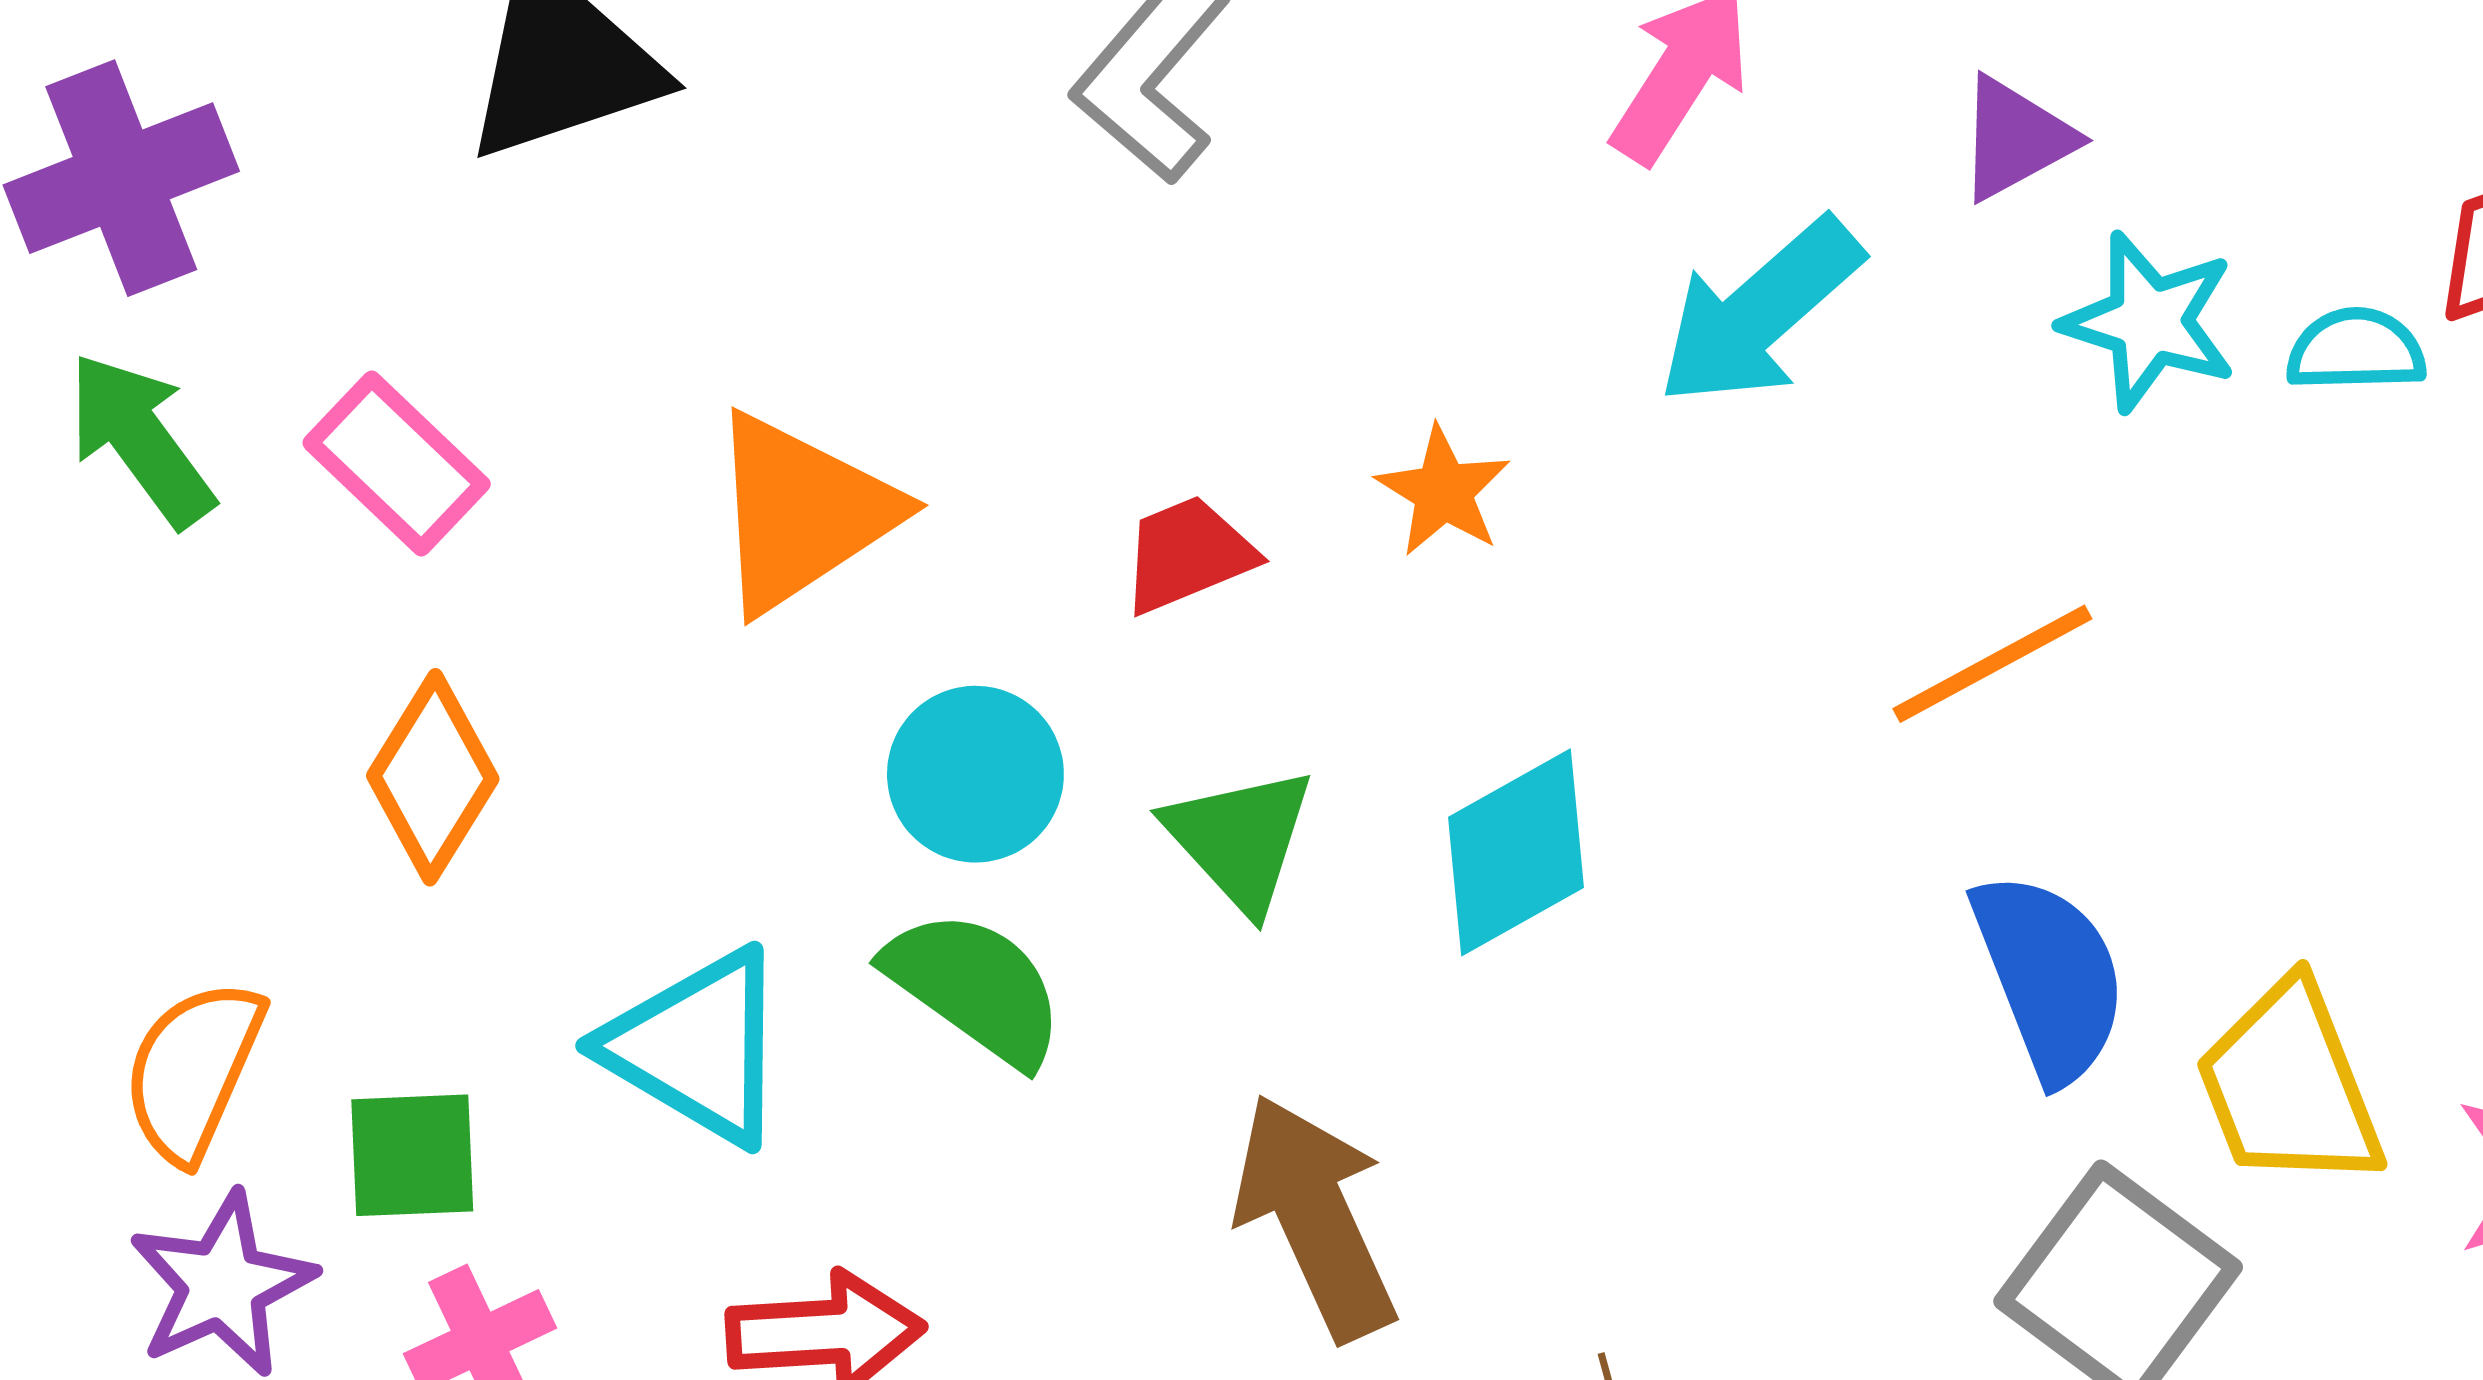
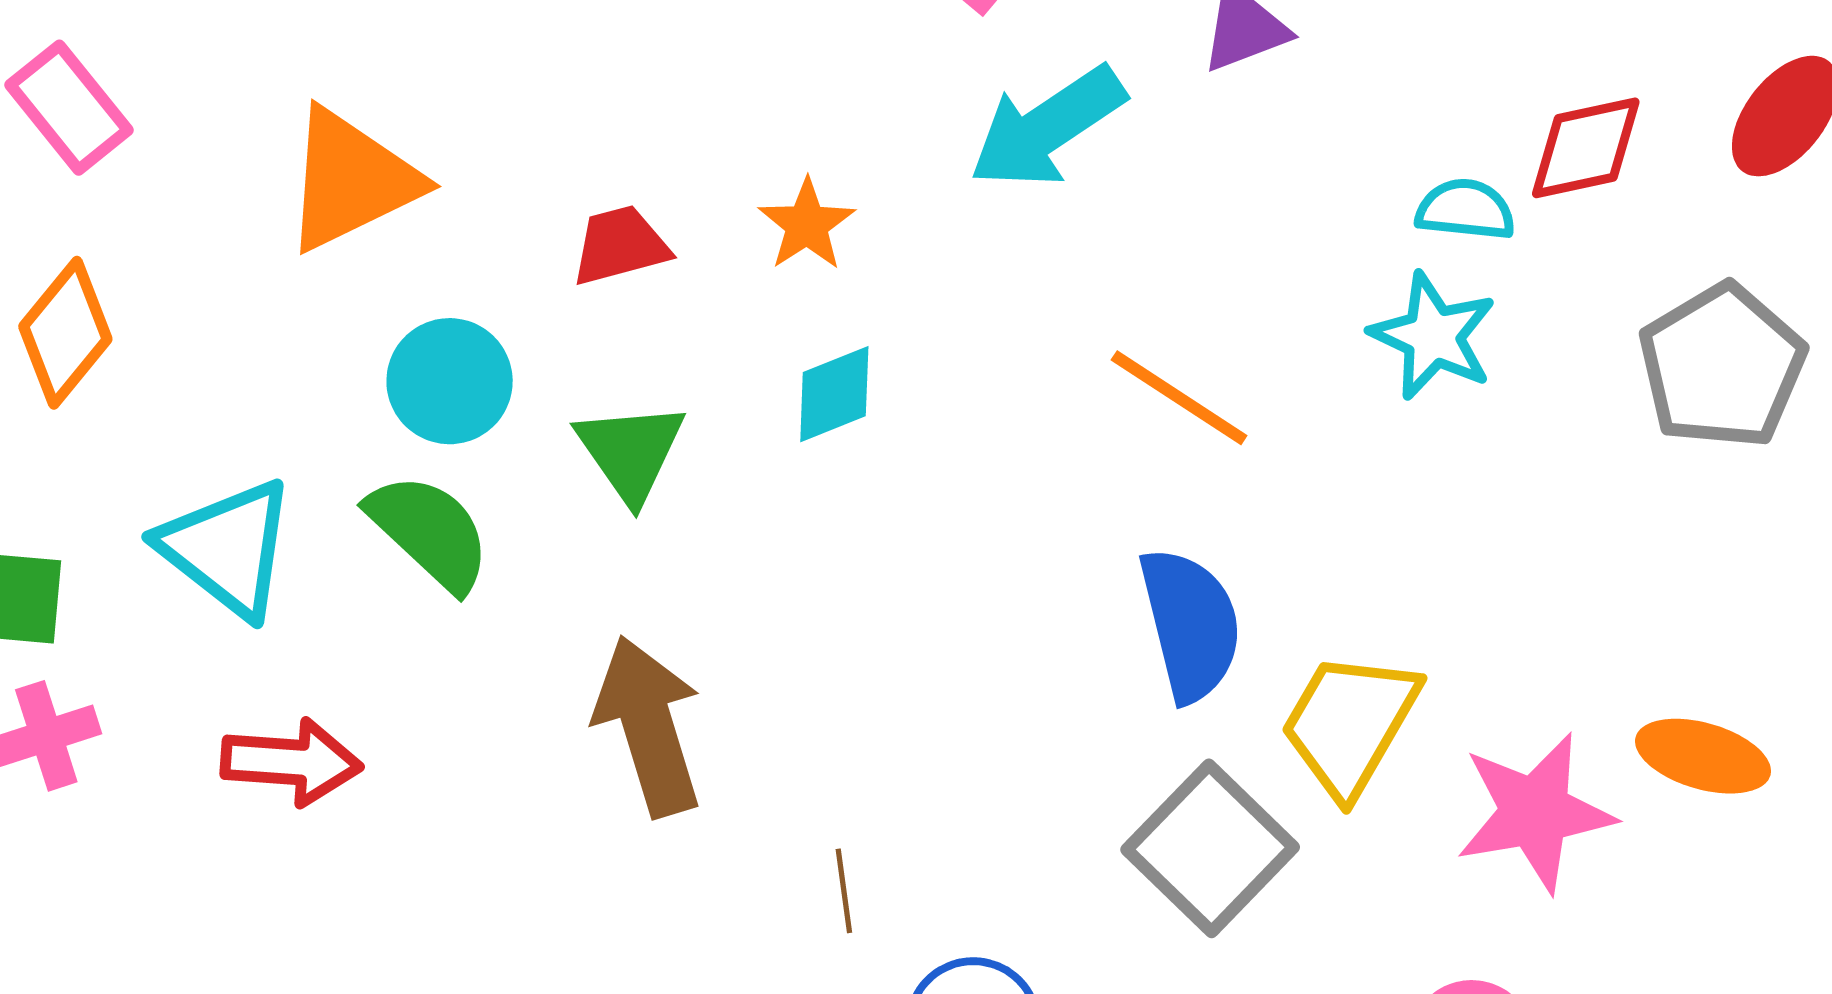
cyan star: (2149, 322) -> (1433, 336), moved
orange line: (1992, 664) -> (1179, 398), turned 54
cyan diamond: (1516, 852) -> (834, 394), moved, size x0.7
yellow trapezoid: (2289, 1086) -> (1350, 724), turned 44

